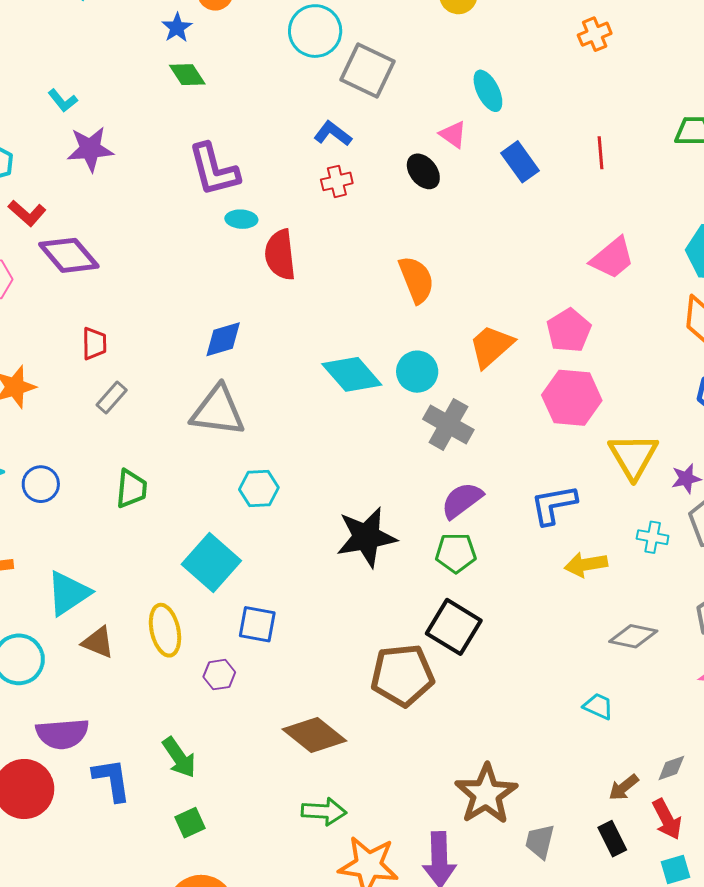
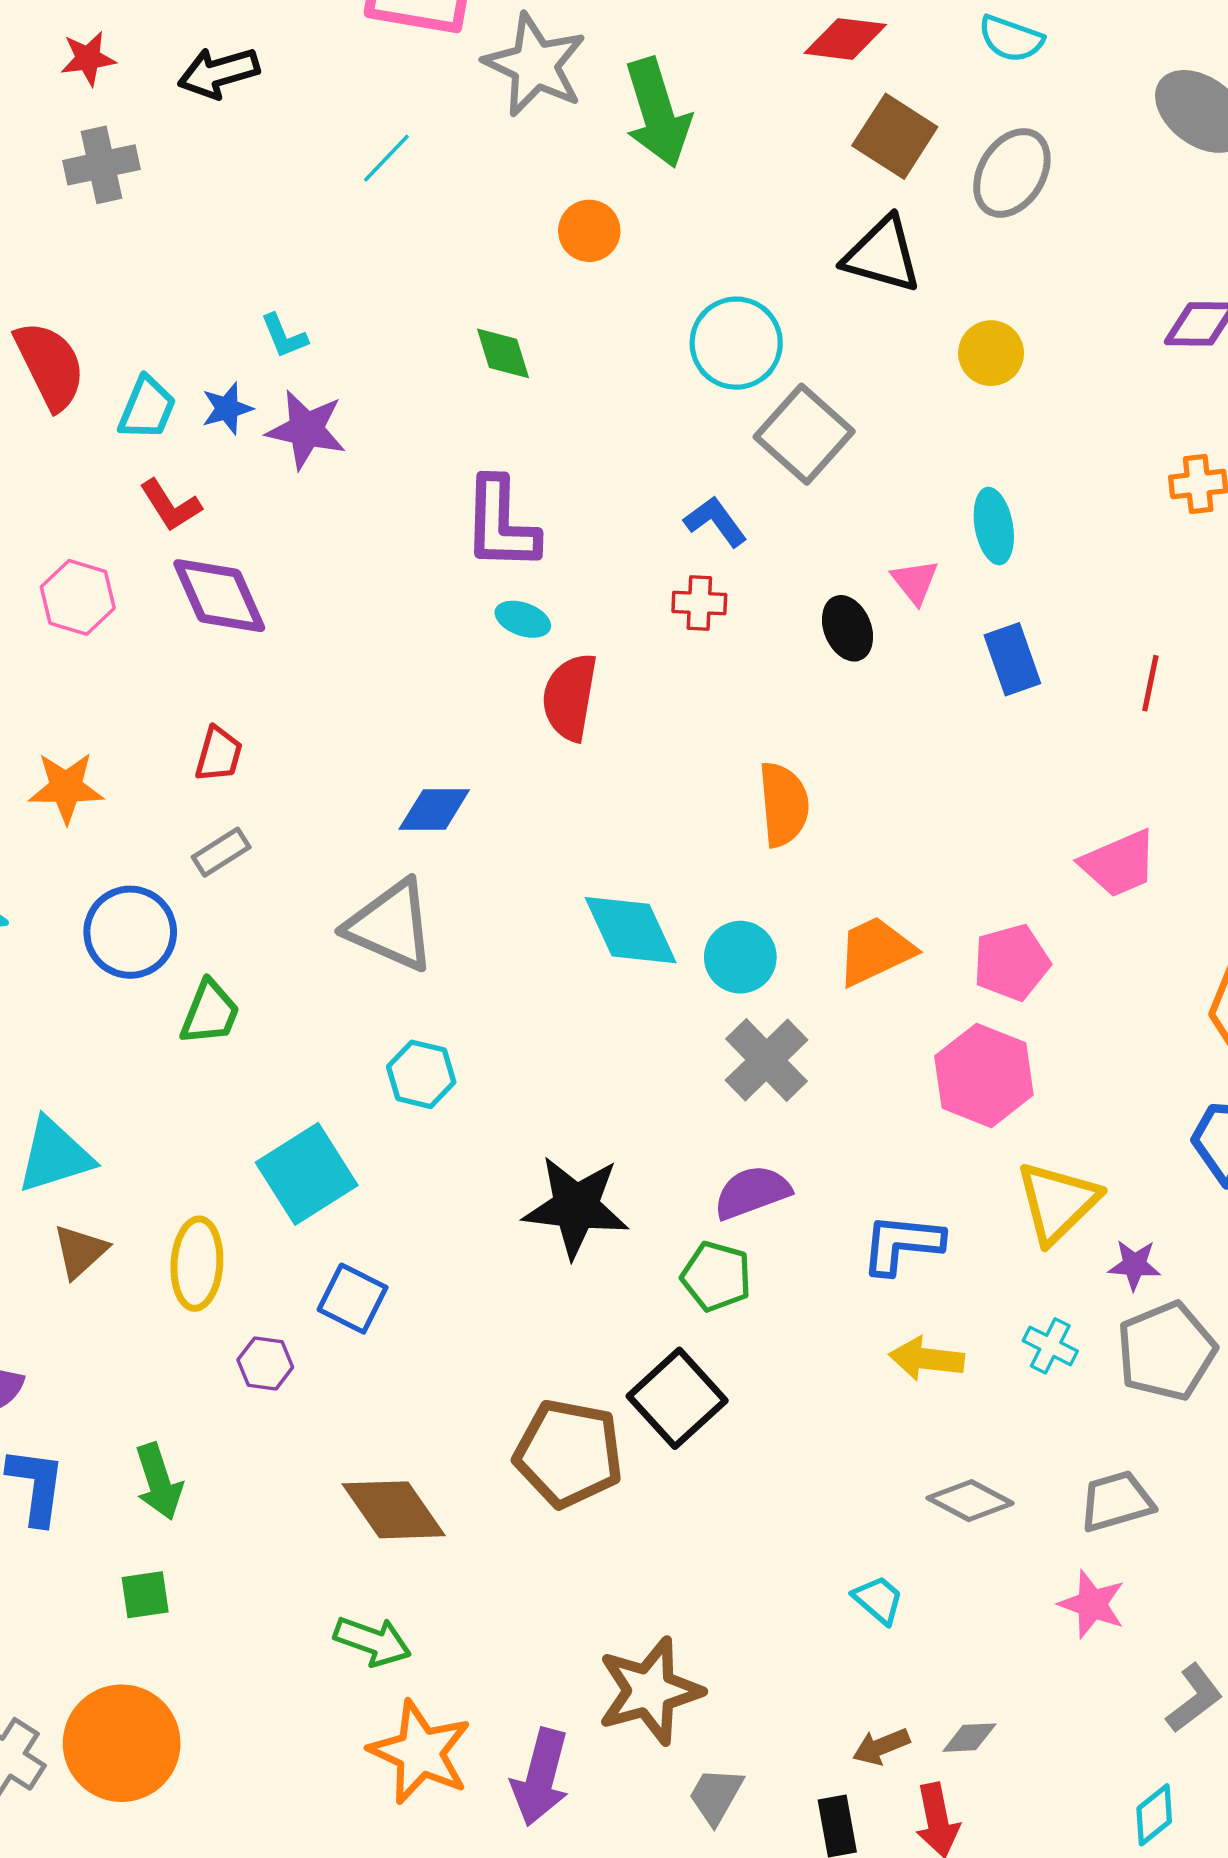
blue star: (177, 28) -> (227, 408), moved
blue circle: (41, 484) -> (130, 932), moved, size x1.4
brown triangle: (98, 642) -> (80, 1251), turned 39

